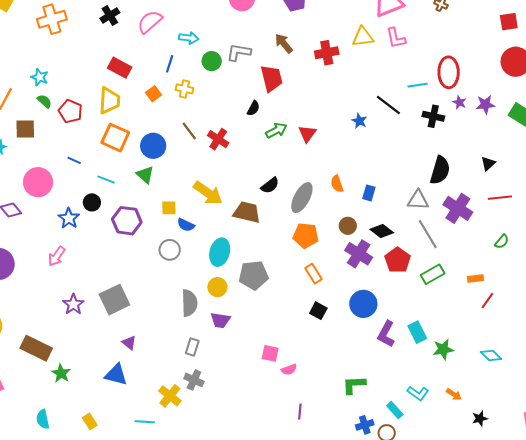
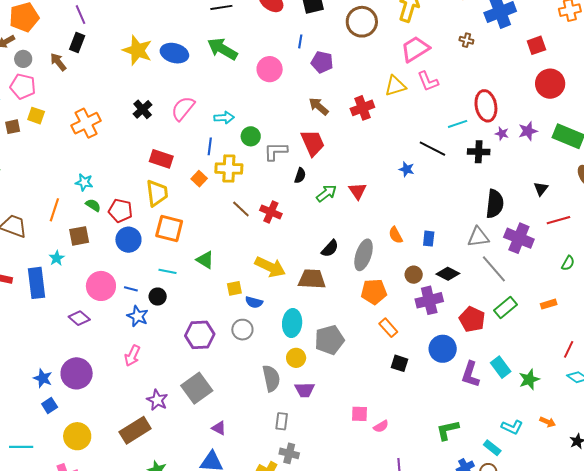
gray L-shape: (239, 52) -> (276, 151), moved
yellow cross: (184, 89) -> (229, 169), size x1.5
blue circle: (153, 146) -> (128, 240), moved
blue line: (74, 160) -> (131, 289), moved
purple hexagon: (127, 221) -> (200, 335), moved
purple cross: (359, 254) -> (429, 300), turned -36
red pentagon: (398, 260) -> (472, 319), moved
red line: (487, 301) -> (569, 349), moved
brown rectangle: (36, 348) -> (135, 430), moved, turned -48

